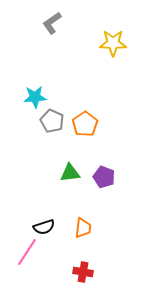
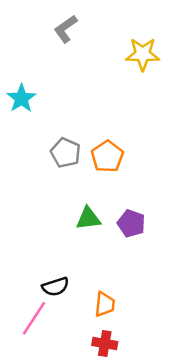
cyan star: (35, 97) -> (21, 98), moved, turned -30
orange trapezoid: (83, 228) -> (105, 304), moved

